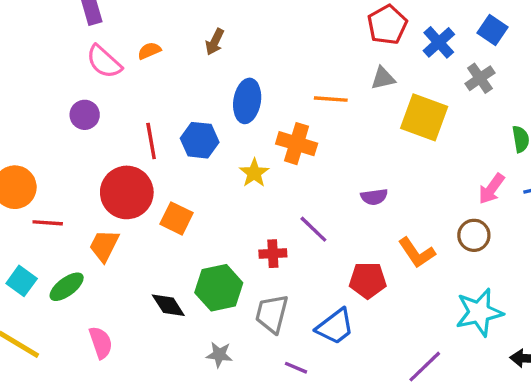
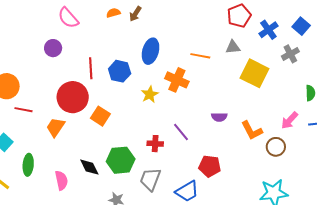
orange semicircle: (149, 51) -> (113, 13), moved
orange L-shape: (417, 253) -> (252, 130), moved
green ellipse: (67, 287) -> (28, 165), moved, turned -55
pink semicircle: (101, 343) -> (61, 180), moved

